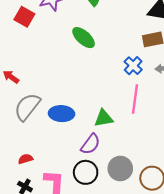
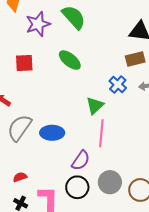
red square: (24, 17) -> (24, 63), moved, turned -30
pink line: (135, 99) -> (101, 133), moved
green triangle: (104, 118) -> (95, 106), moved, turned -30

